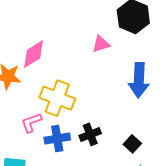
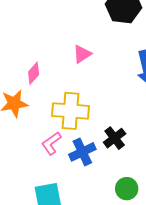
pink triangle: (101, 44) -> (82, 54), moved
pink diamond: (34, 54) -> (34, 73), size x0.7

